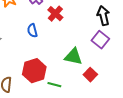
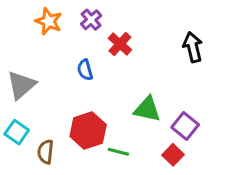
purple square: (100, 40) -> (185, 126), moved
red square: (90, 75) -> (173, 155), moved

